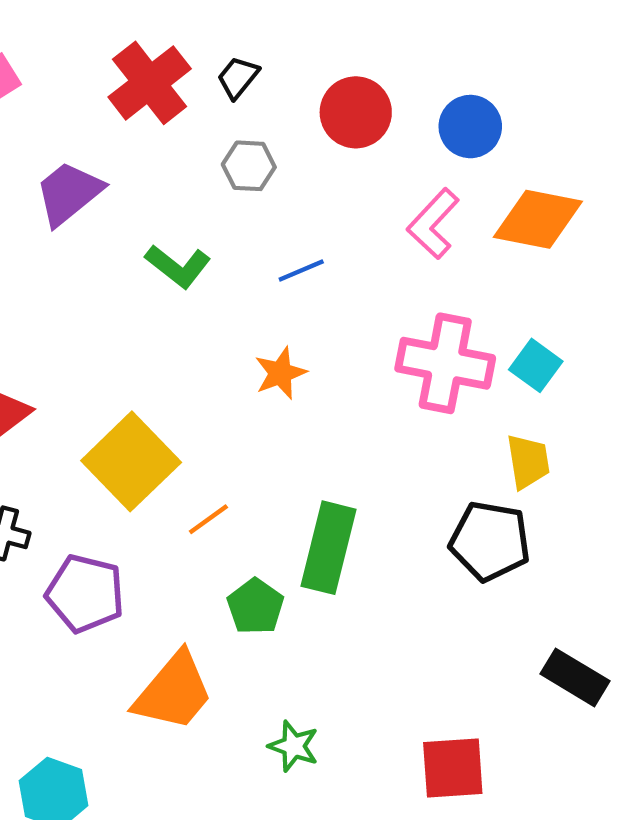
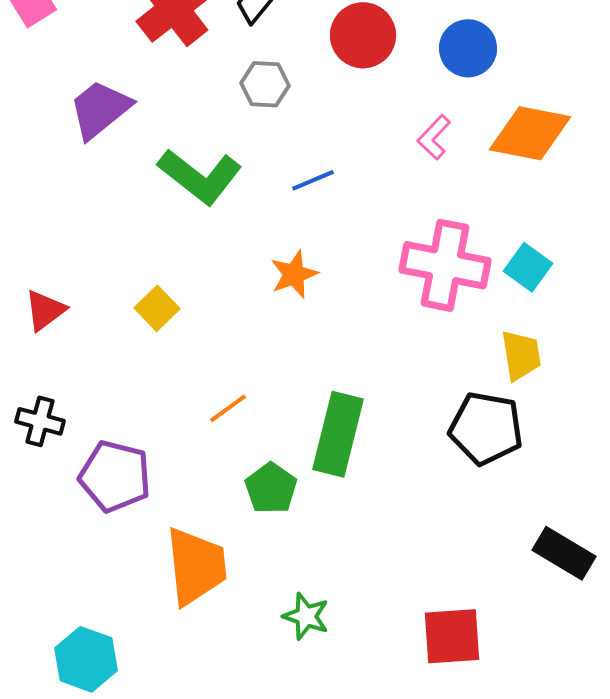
pink L-shape: (433, 224) -> (434, 137), size x0.7
green L-shape: (178, 266) -> (200, 176), size x1.4
yellow square: (131, 461) -> (157, 308), moved, size x0.5
orange trapezoid: (174, 692) -> (196, 566), turned -46

